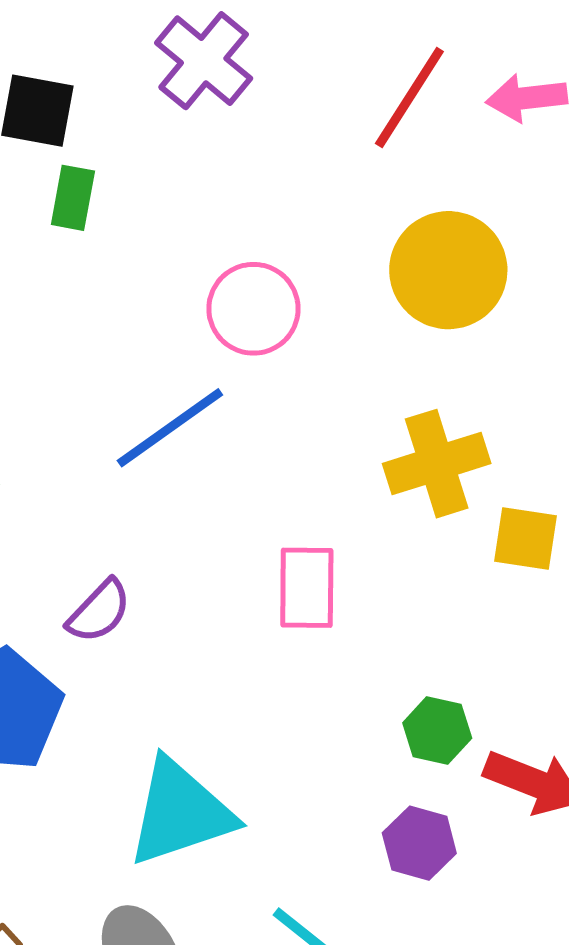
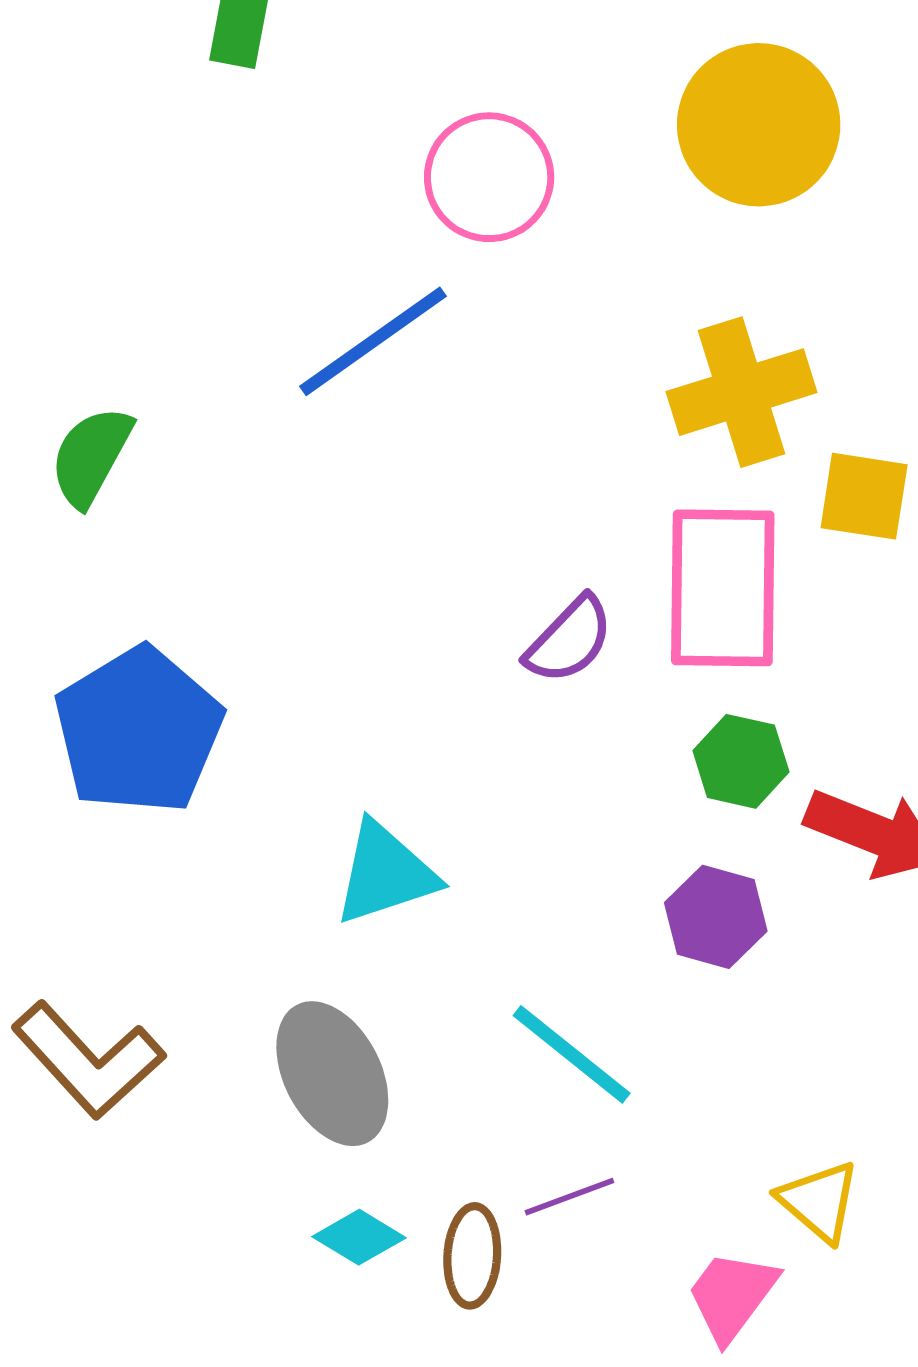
pink rectangle: (307, 588) -> (723, 588), moved, size x1.4
purple semicircle: (99, 611) -> (569, 640), moved
cyan triangle: (180, 812) -> (385, 873), size x0.7

